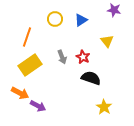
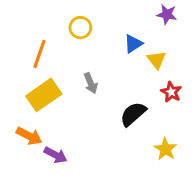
blue triangle: (81, 20) -> (133, 44), moved
red star: (83, 57) -> (171, 92), moved
black semicircle: (91, 78) -> (133, 114), turned -60
yellow star: (104, 107) -> (165, 149), moved

